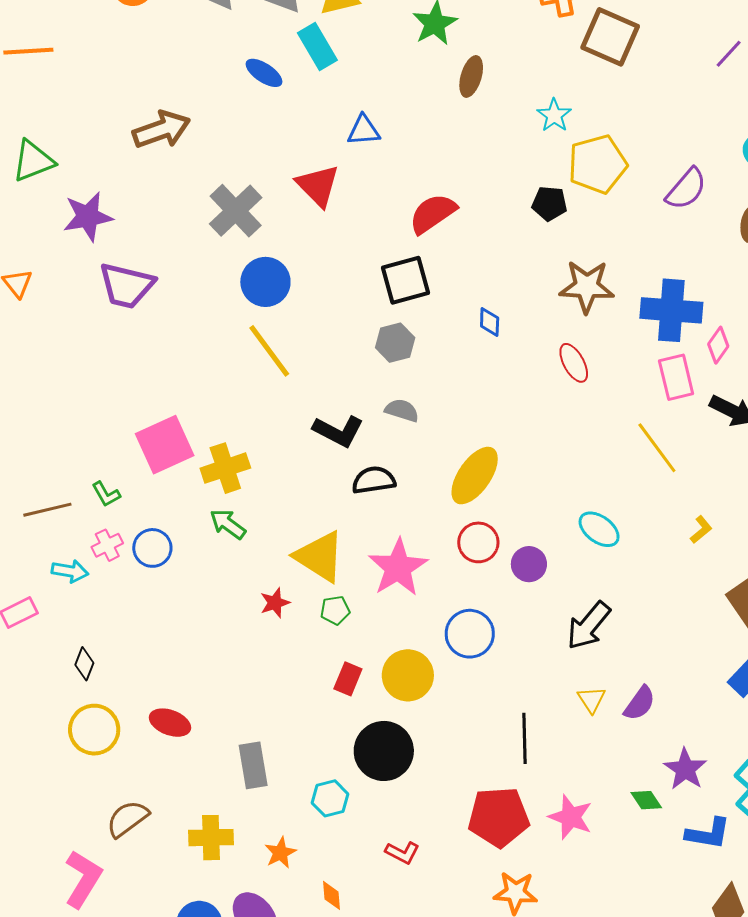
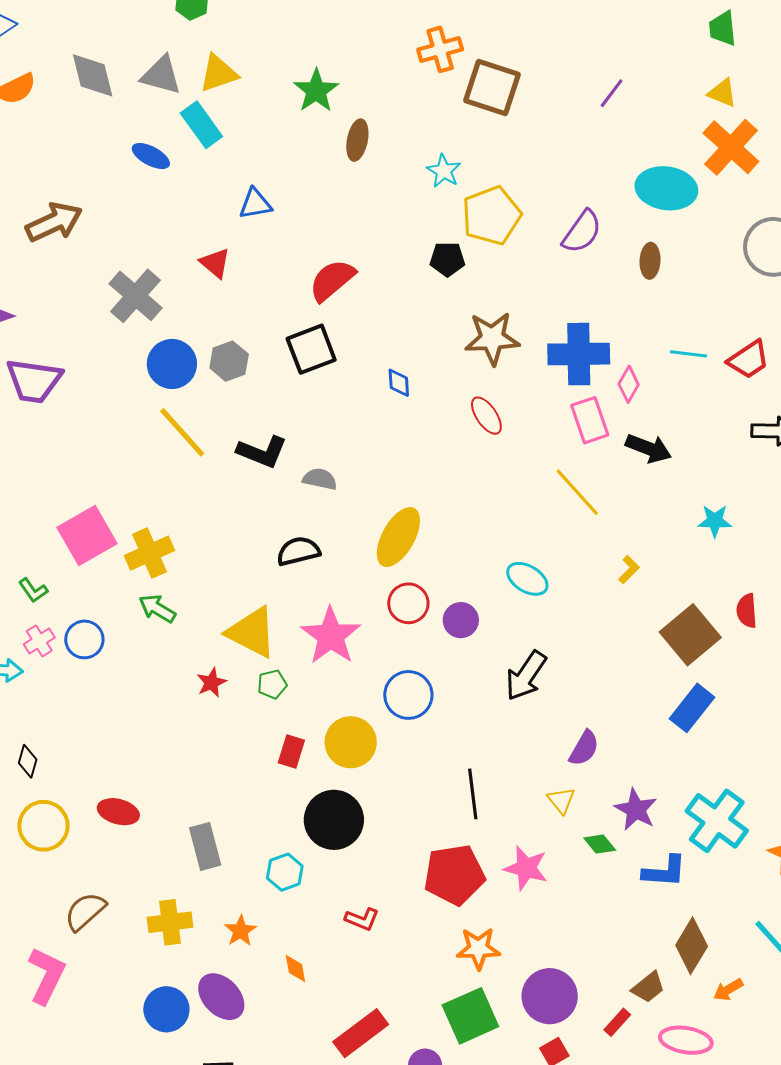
red triangle: (318, 186) -> (215, 263), size x0.7
gray hexagon: (395, 343) -> (229, 361), moved
black L-shape: (338, 431) -> (262, 452), moved
yellow triangle: (592, 700) -> (561, 800), moved

